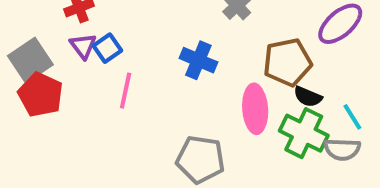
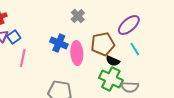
pink ellipse: (255, 109) -> (77, 53), moved
cyan line: (352, 117) -> (135, 49), moved

